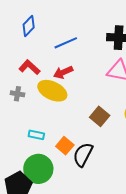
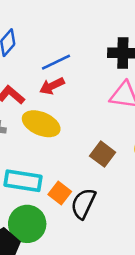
red arrow: (63, 72) -> (52, 86), moved
cyan rectangle: (36, 135) -> (23, 181), size x1.8

